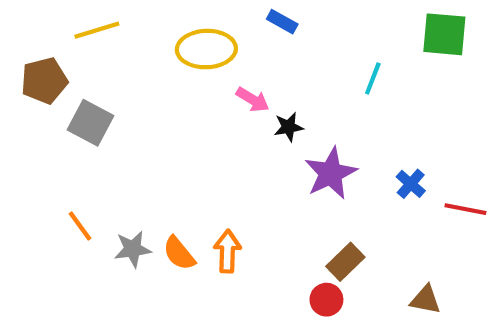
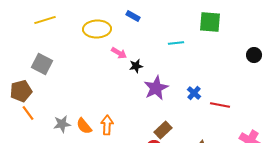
cyan line: (373, 79) -> (176, 43), turned 63
brown pentagon: (44, 81) -> (21, 91), moved
orange line: (80, 226) -> (28, 113), moved

